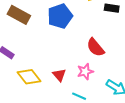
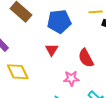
red triangle: (59, 75) -> (52, 50), moved

